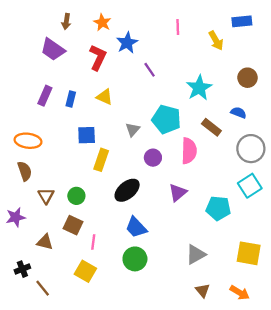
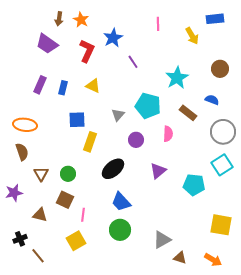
orange star: (102, 23) -> (81, 20), moved
pink semicircle: (189, 151) -> (168, 134), size x0.7
gray triangle: (196, 254) -> (162, 240), moved
yellow square: (85, 271) -> (76, 241), turned 30
brown triangle: (202, 290) -> (180, 258), turned -32

